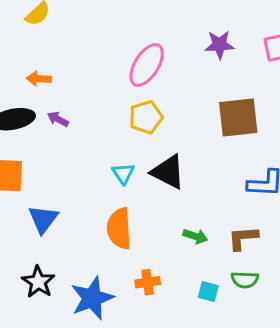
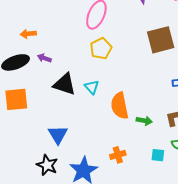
black triangle: (168, 172) -> (65, 84), moved
blue triangle: (43, 219) -> (58, 135), moved
orange semicircle: (119, 228) -> (120, 106), moved

